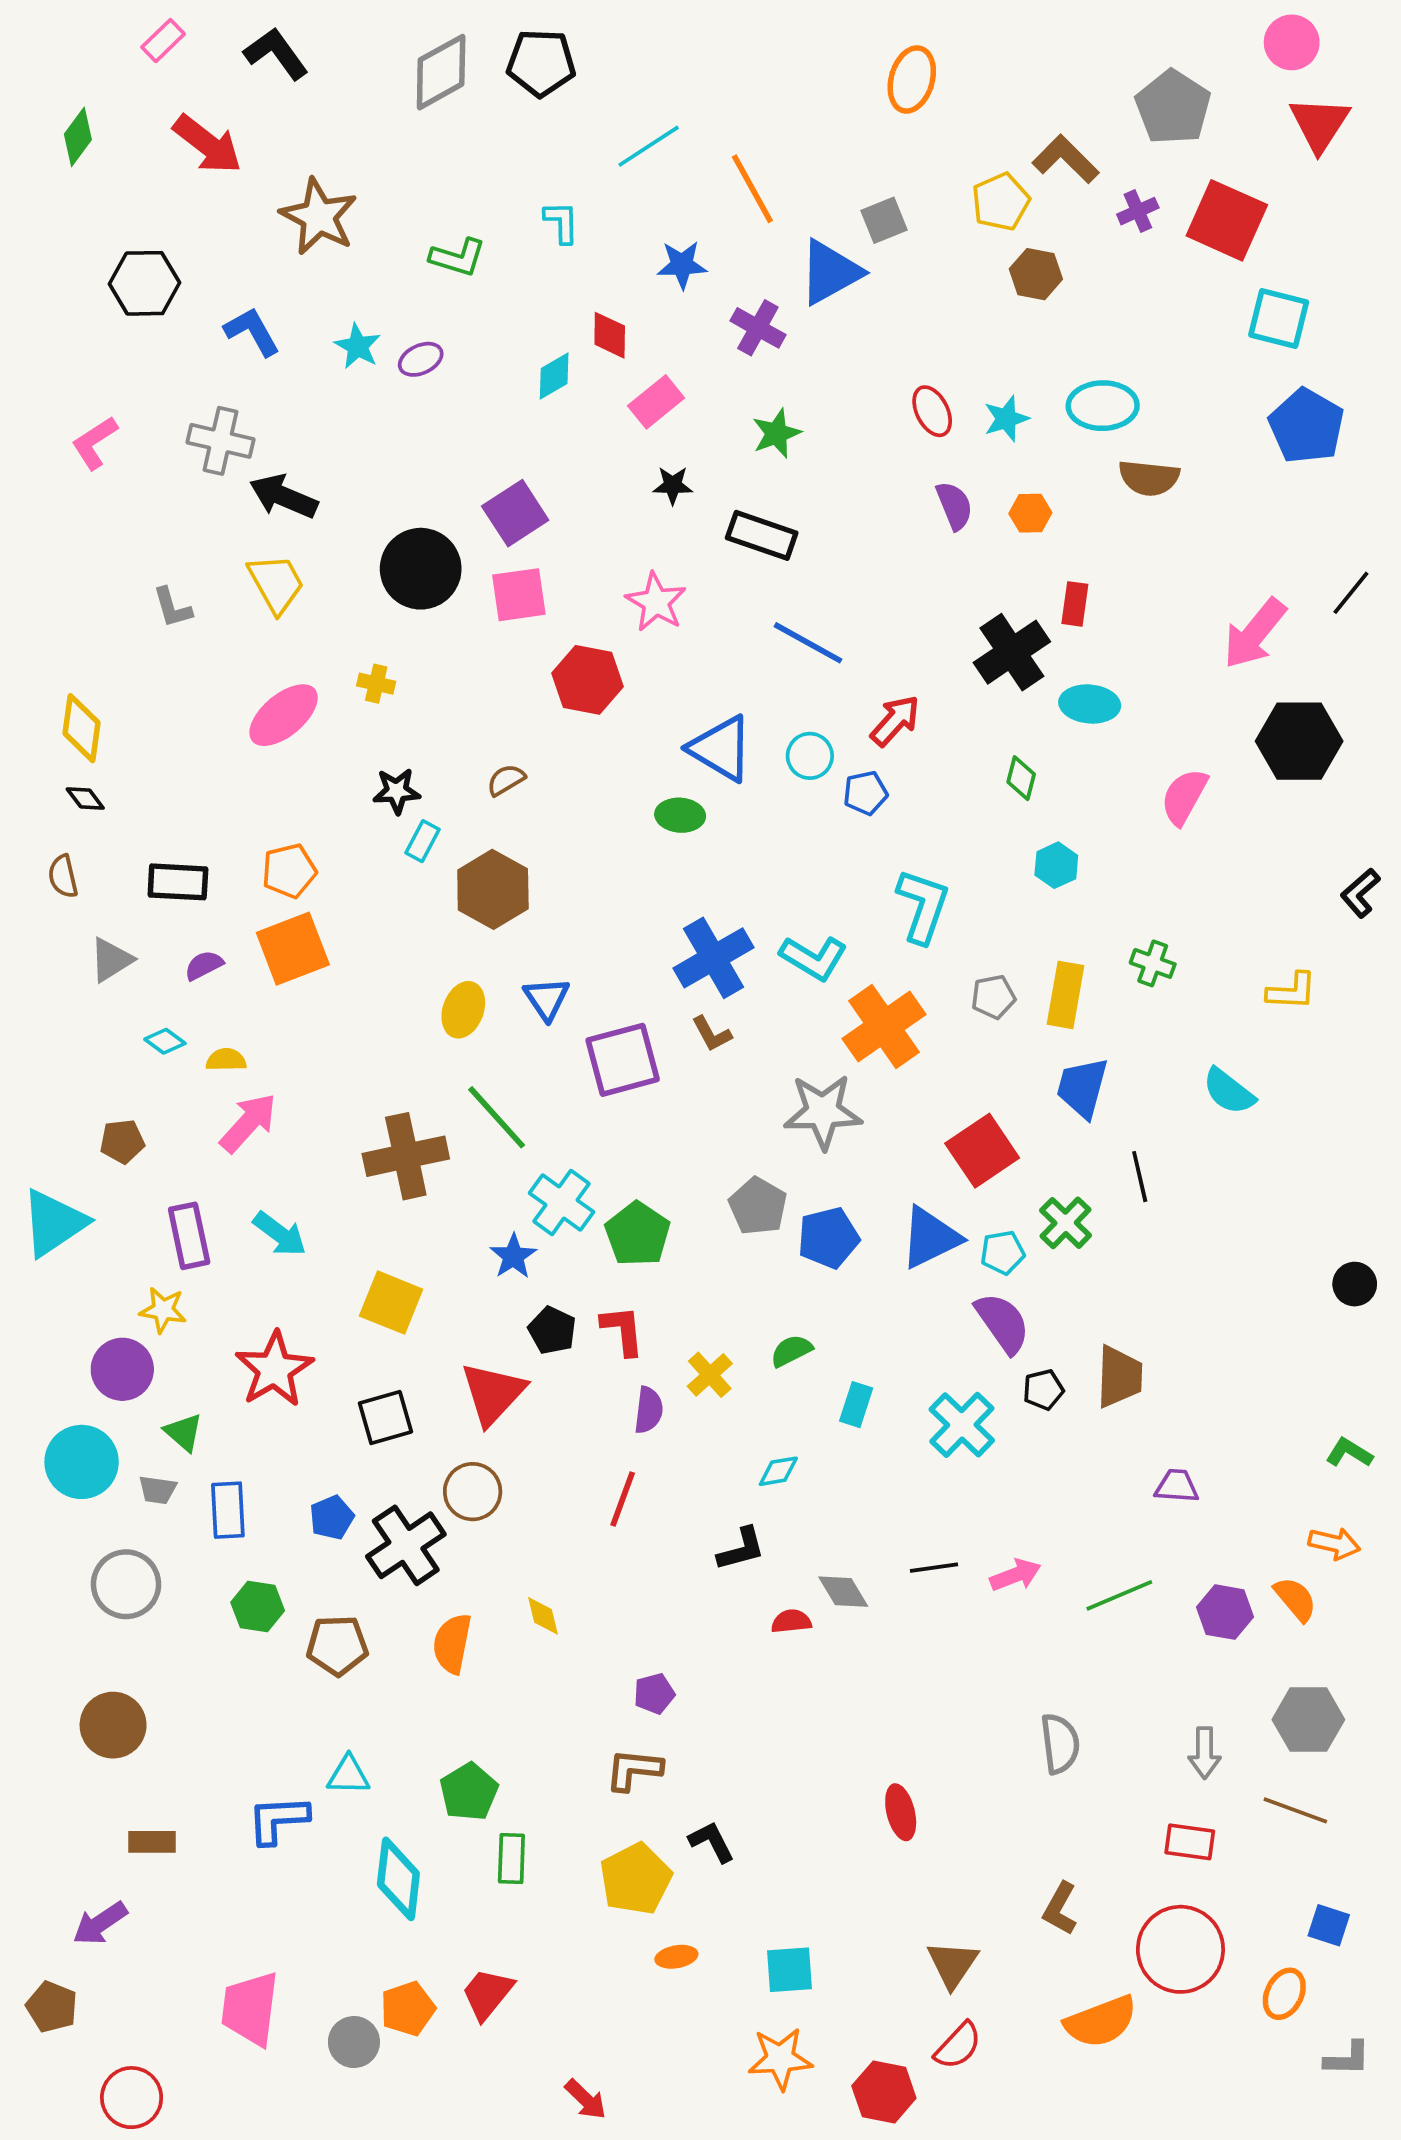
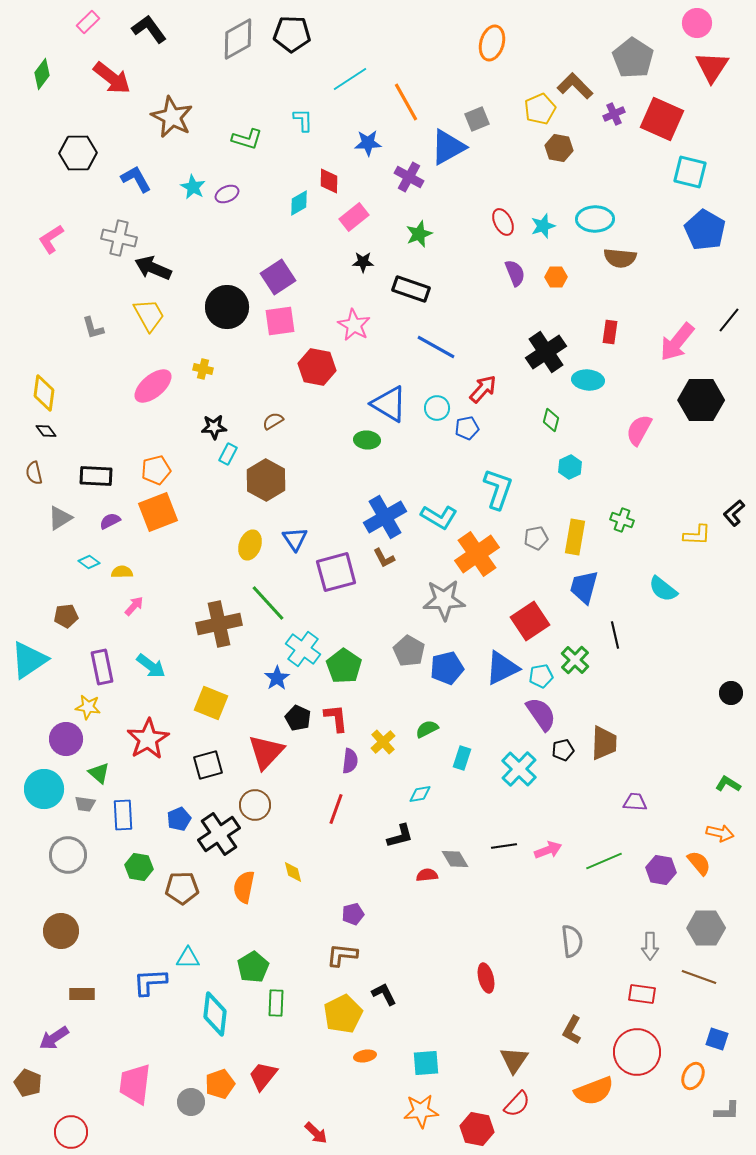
red rectangle: (1075, 604) -> (610, 332), moved
black L-shape: (1360, 893) -> (734, 513), moved
pink arrow: (248, 1123) -> (134, 606), size x0.6

